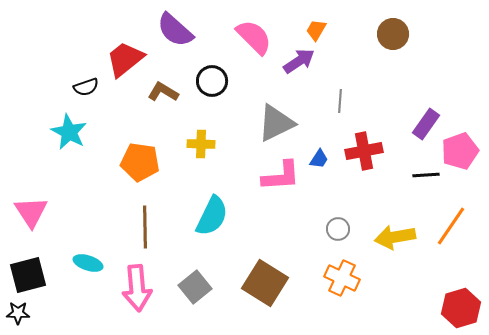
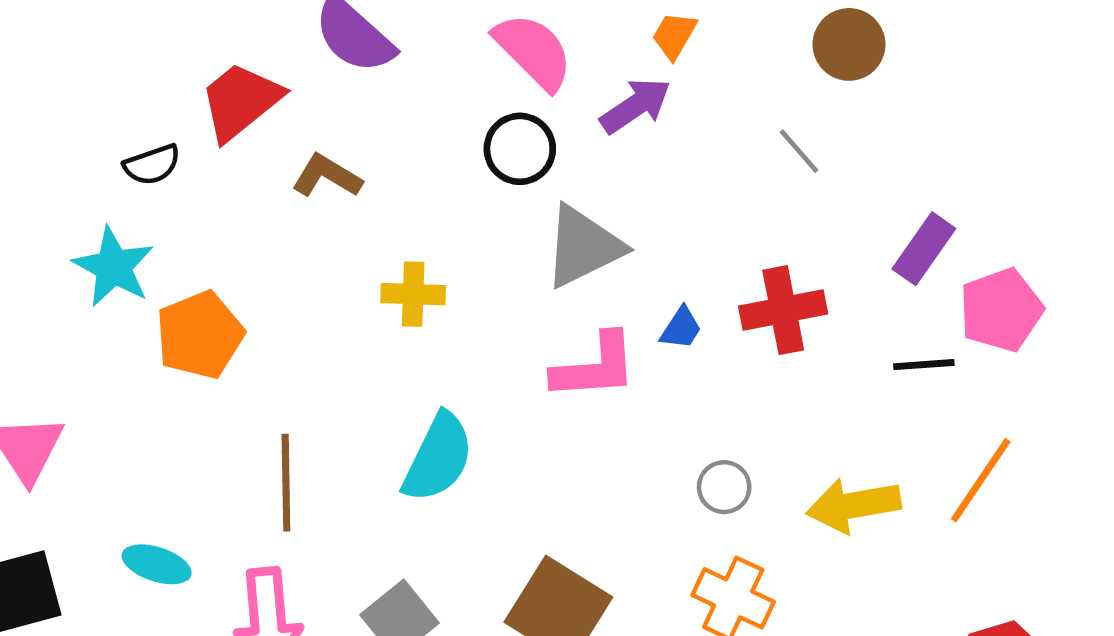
black circle: (212, 81) -> (520, 149), moved
gray line: (340, 101) -> (799, 151), moved, turned -45
orange pentagon: (140, 162) -> (200, 335), moved, turned -30

